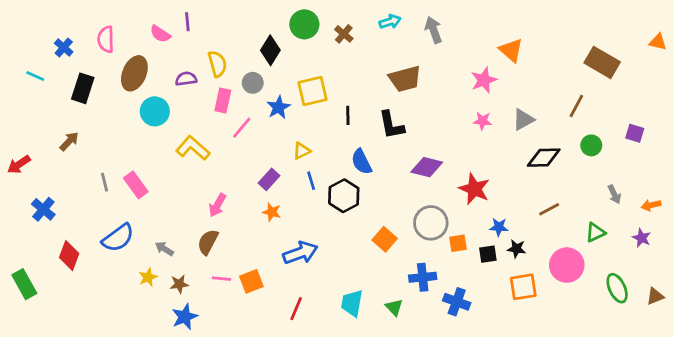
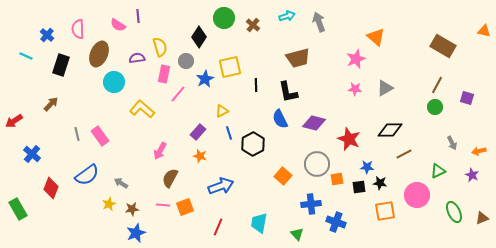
brown line: (576, 106) -> (437, 85), moved
black diamond: (544, 158) -> (390, 130), moved
blue semicircle: (361, 162) -> (280, 119), moved
brown semicircle: (208, 242) -> (170, 178), moved
green triangle: (394, 307) -> (297, 234), moved

